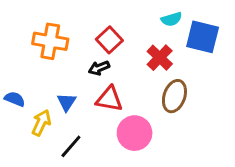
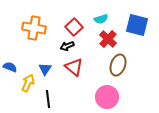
cyan semicircle: (172, 19) -> (101, 19), moved
red triangle: (109, 99) -> (74, 67), turned 30
pink circle: (135, 133) -> (107, 97), moved
black line: (71, 146) -> (48, 99), turned -48

